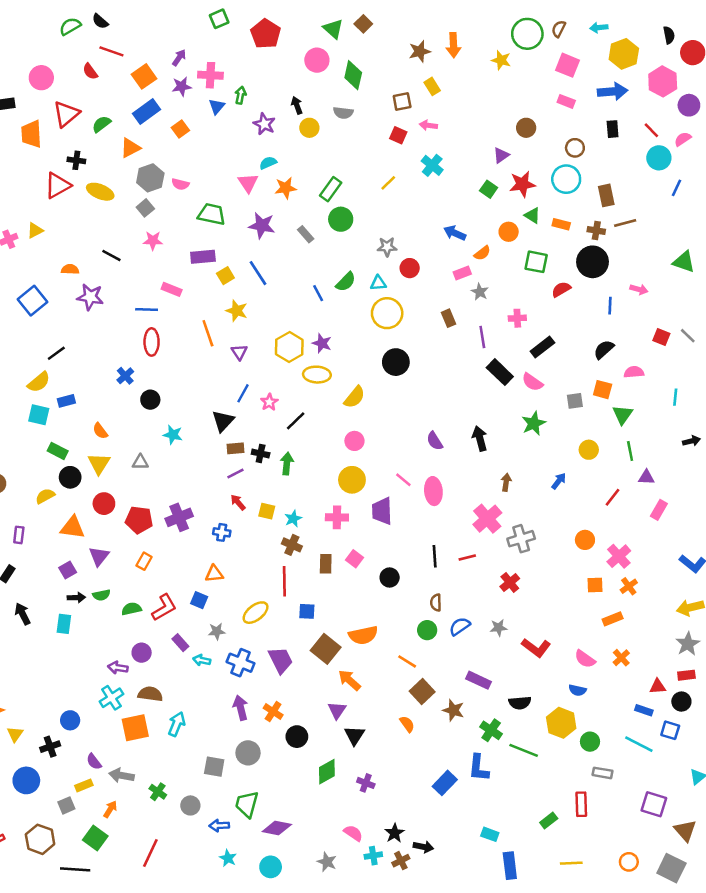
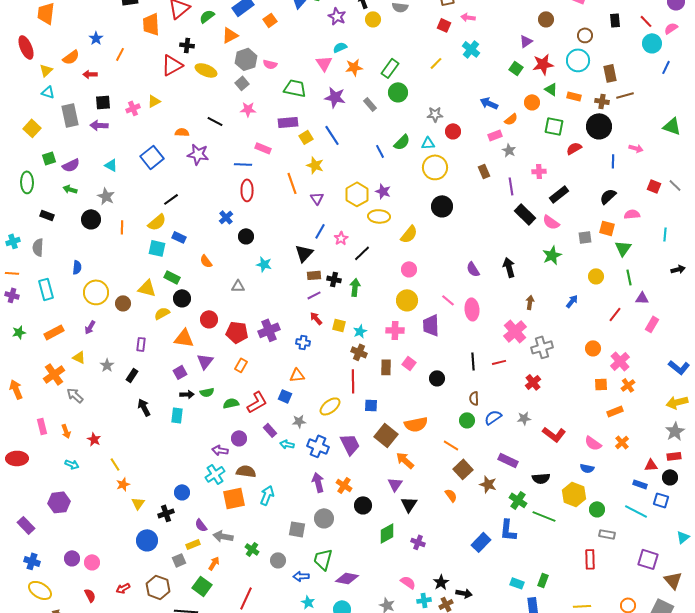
blue rectangle: (66, 401) -> (179, 237), turned 40
yellow triangle: (99, 463) -> (147, 288), moved, turned -48
green rectangle: (549, 821) -> (543, 580), moved, turned -32

